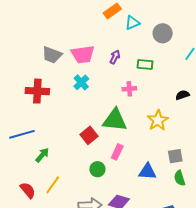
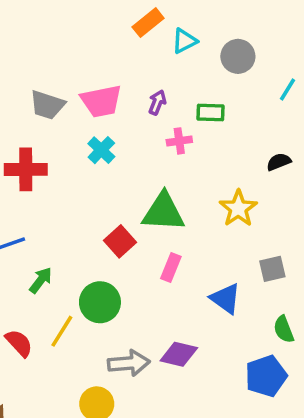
pink cross: (129, 89) -> (179, 141), moved
green circle: (97, 169) -> (100, 302), moved, size x1.5
blue triangle: (148, 172) -> (226, 298), turned 36
green semicircle: (180, 178) -> (284, 329), moved

